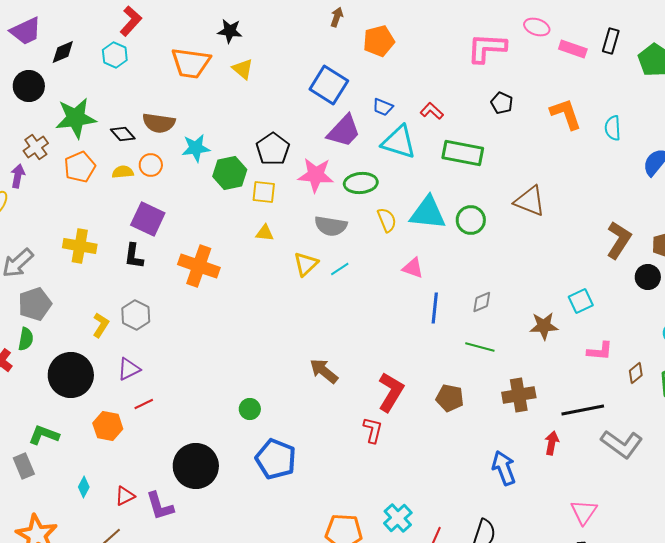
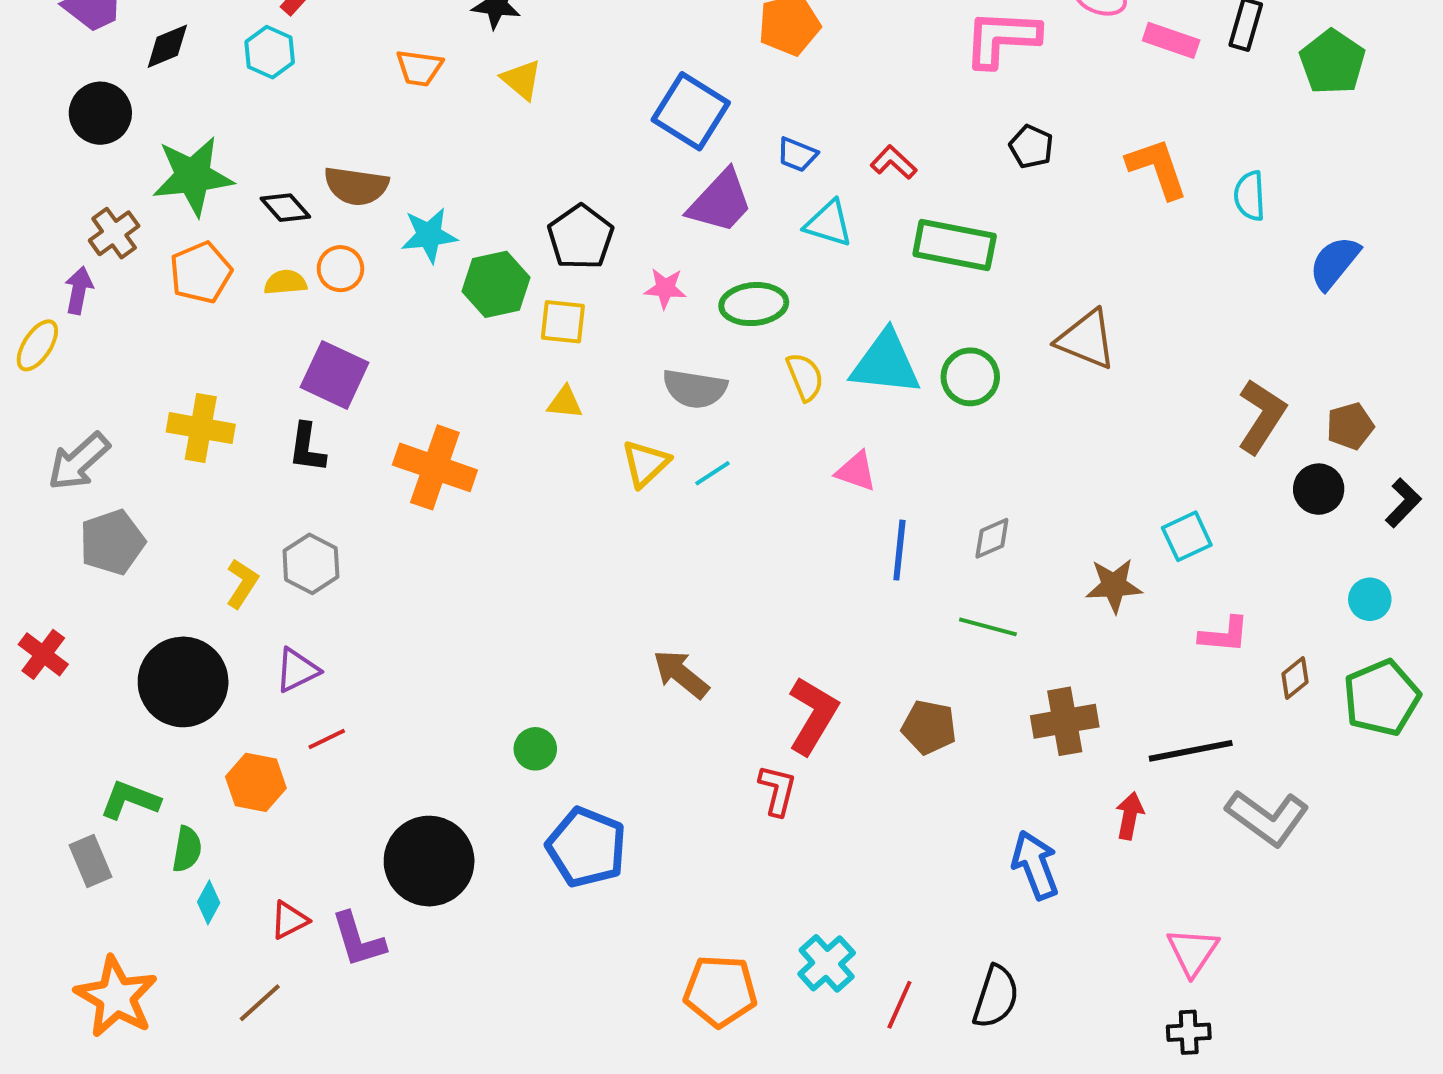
orange trapezoid: (191, 63) -> (419, 68), size x0.6
cyan triangle: (399, 142) -> (829, 223), size x0.7
pink star: (316, 175) -> (665, 288), size x0.6
green semicircle: (26, 339) -> (187, 849), moved

